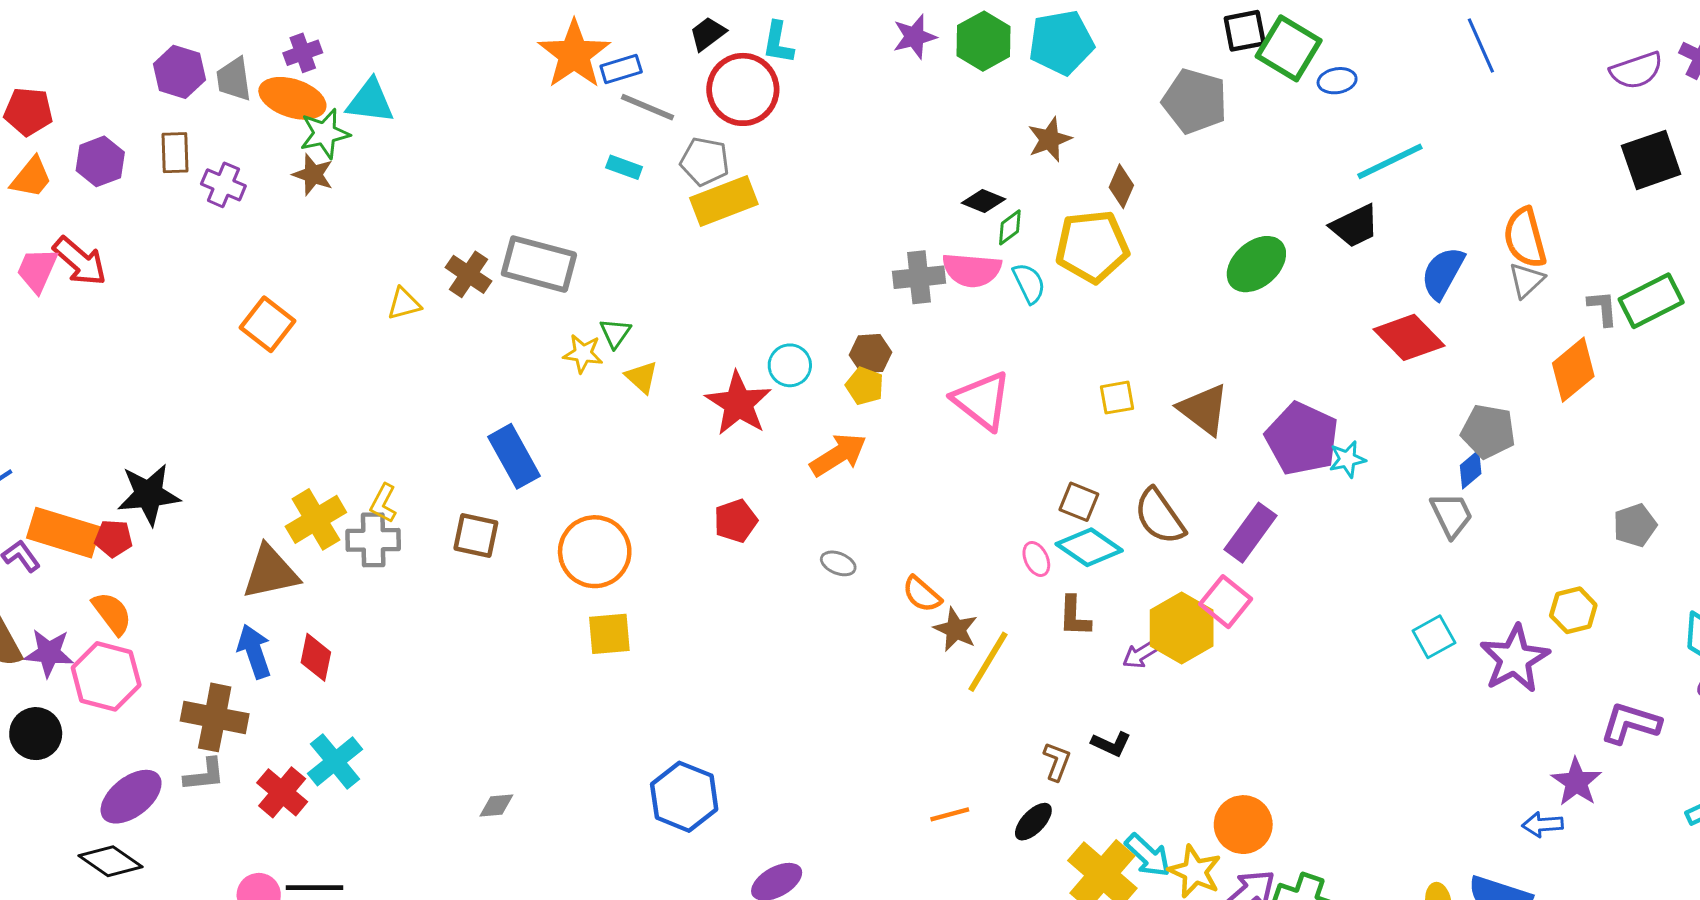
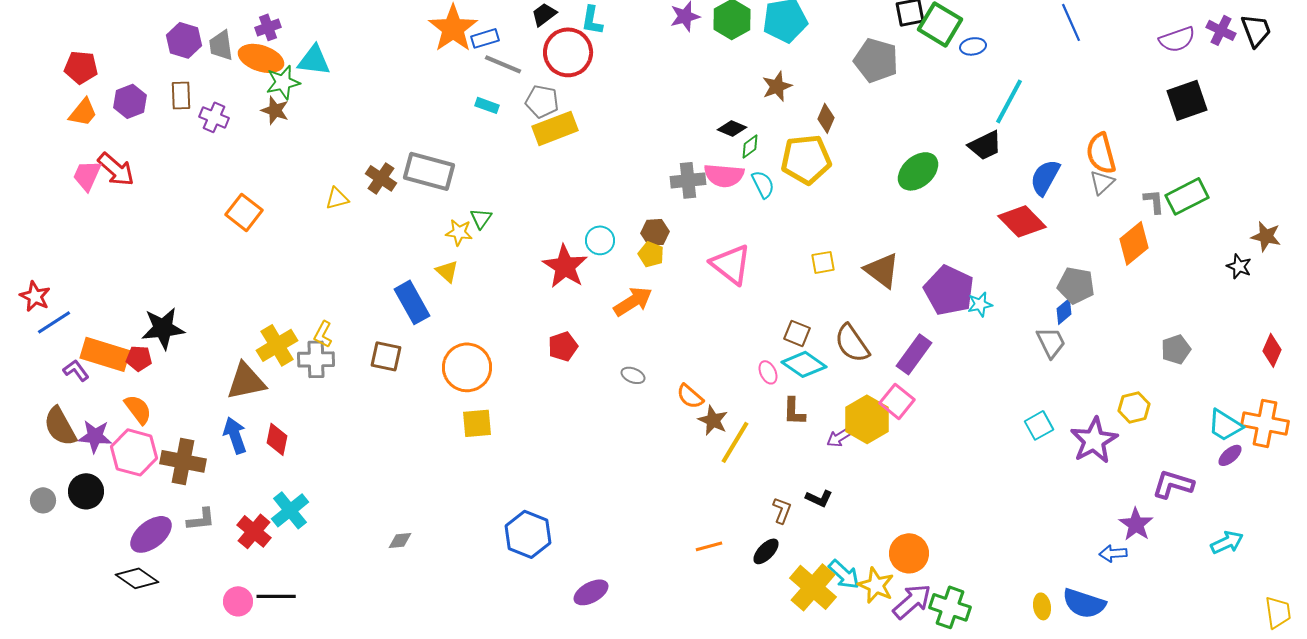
cyan line: (1390, 161) -> (1009, 101), turned -36
yellow triangle: (642, 377) -> (447, 271), moved
brown cross: (215, 717) -> (183, 461), moved

